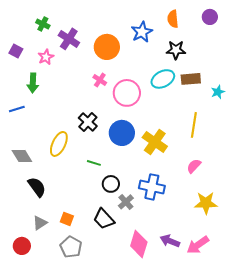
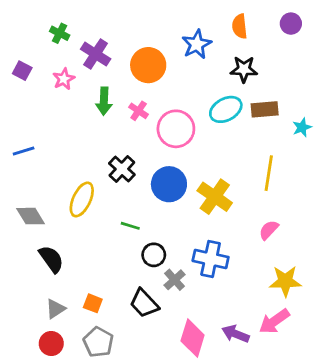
green arrow: (33, 83) -> (104, 101), moved
pink arrow: (198, 245) -> (274, 321), moved
red circle: (22, 246) -> (51, 344), moved

